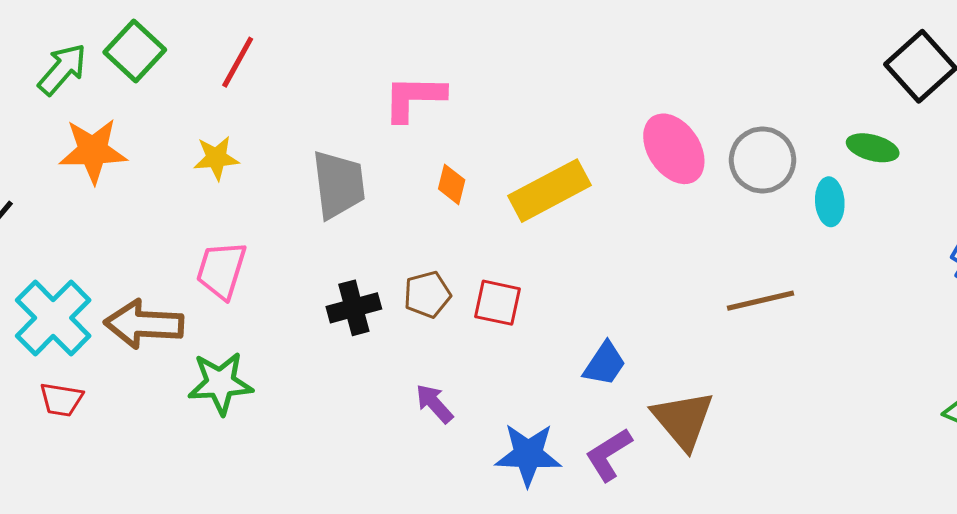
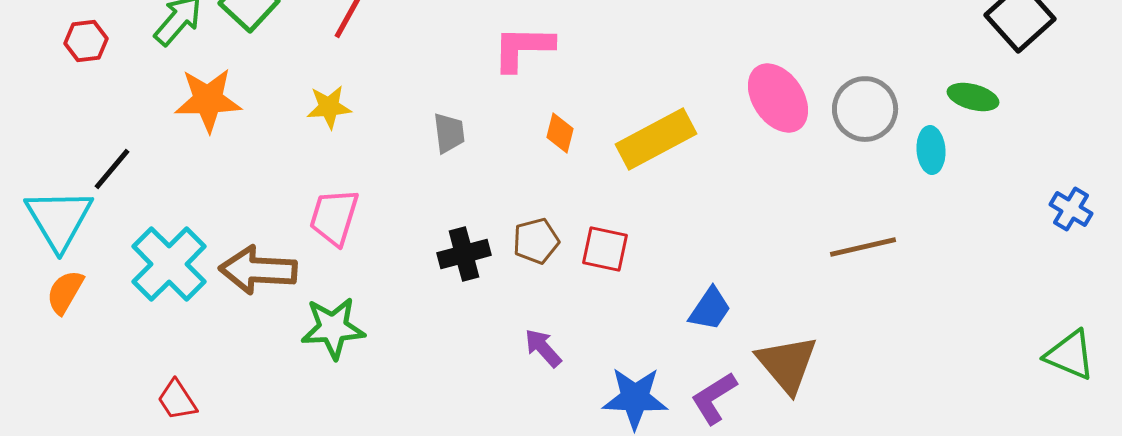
gray trapezoid: (339, 184) -> (449, 133), size x0.6
red trapezoid: (61, 400) -> (177, 400), moved, turned 48

